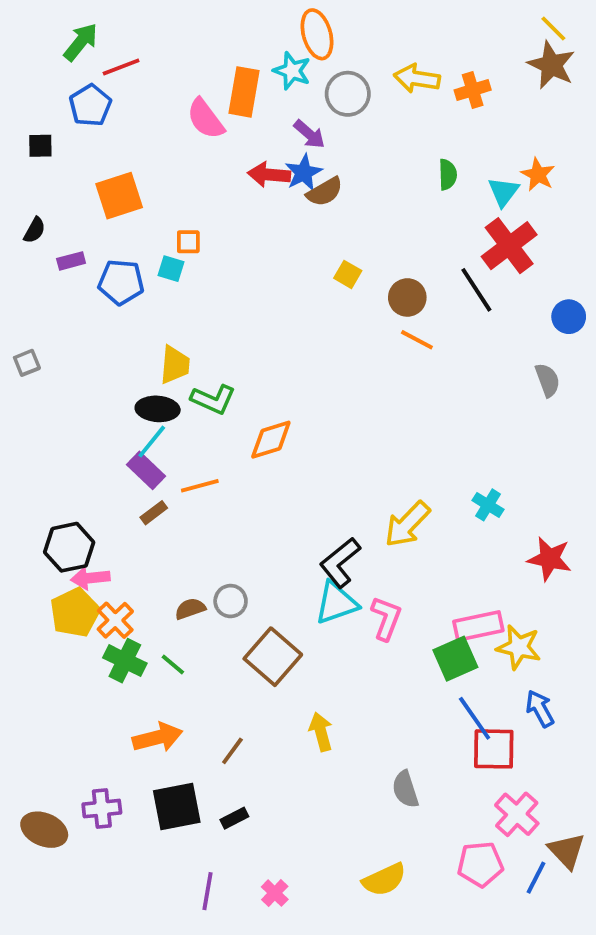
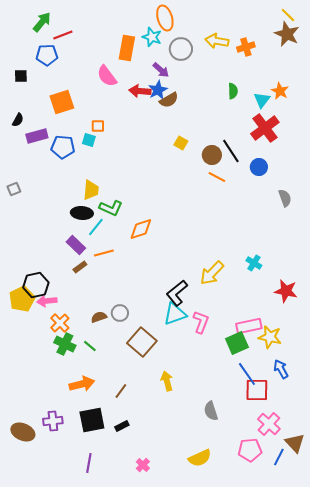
blue pentagon: (90, 105) -> (47, 55), turned 30
pink semicircle: (206, 119) -> (107, 76), moved
purple rectangle: (71, 261) -> (37, 136), size x1.5
black line: (476, 290) -> (231, 151), moved
blue circle: (569, 317) -> (259, 167), moved
cyan line: (152, 442) -> (96, 227), moved
yellow pentagon: (75, 613) -> (22, 299), moved
purple line: (207, 891) -> (89, 463), moved

